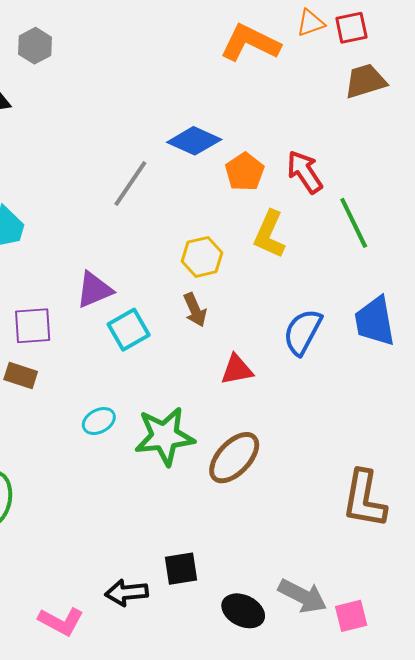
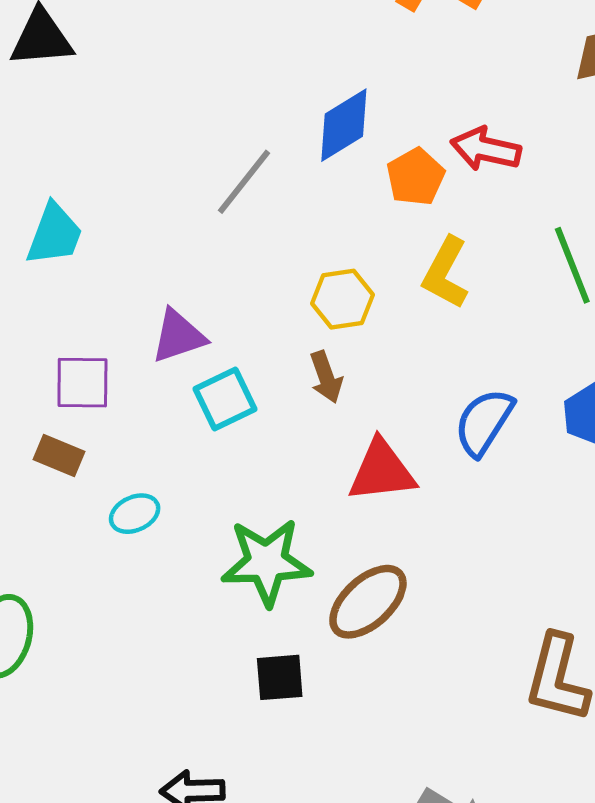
blue diamond: (194, 141) -> (344, 125), turned -60
red arrow: (305, 172) -> (486, 149), moved, turned -48
red triangle: (237, 370) -> (382, 471), size x1.4
cyan ellipse: (99, 421) -> (135, 514), moved
black square: (181, 569) -> (280, 677), moved

